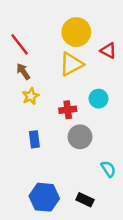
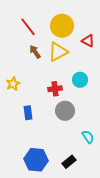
red line: (20, 44) -> (28, 27), moved
brown arrow: (23, 71) -> (35, 52), moved
yellow star: (31, 96) -> (13, 84), moved
black rectangle: (85, 200) -> (69, 162), turned -64

